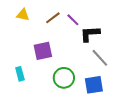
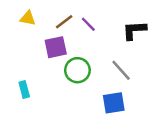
black L-shape: (90, 34) -> (134, 30), moved
purple square: (43, 51) -> (56, 47), moved
green circle: (64, 78) -> (77, 70), moved

